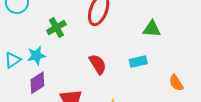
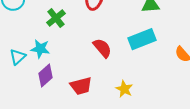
cyan star: (36, 56) -> (40, 49), turned 30
cyan rectangle: (138, 62) -> (142, 39), size x1.5

